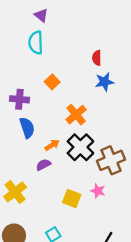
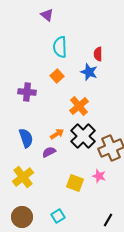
cyan semicircle: (36, 43) -> (60, 47), moved
blue star: (104, 82) -> (89, 72), moved, turned 30
blue semicircle: (27, 128) -> (26, 138), moved

